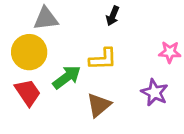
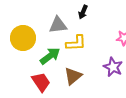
gray triangle: (46, 19) -> (58, 25), moved
red trapezoid: (28, 92) -> (41, 82), moved

